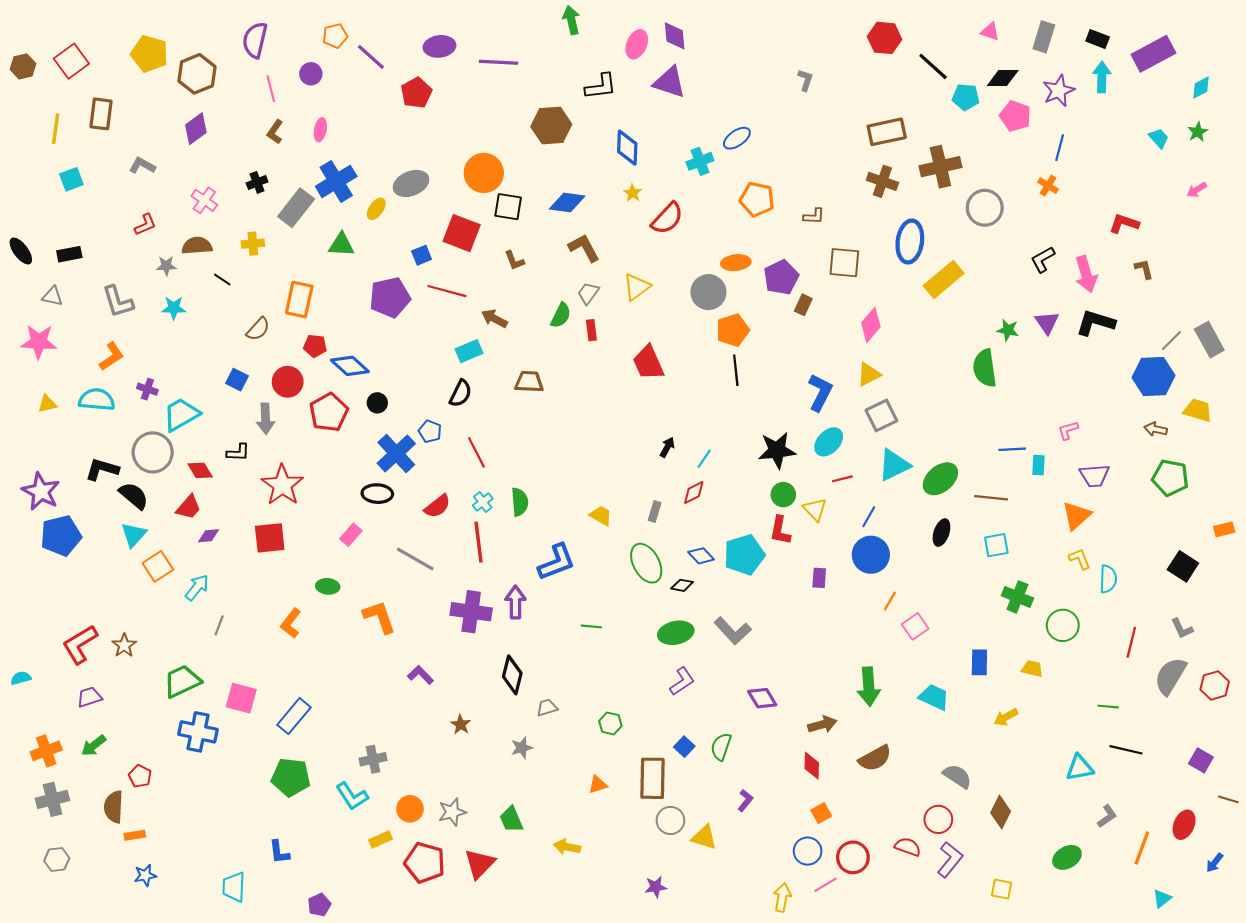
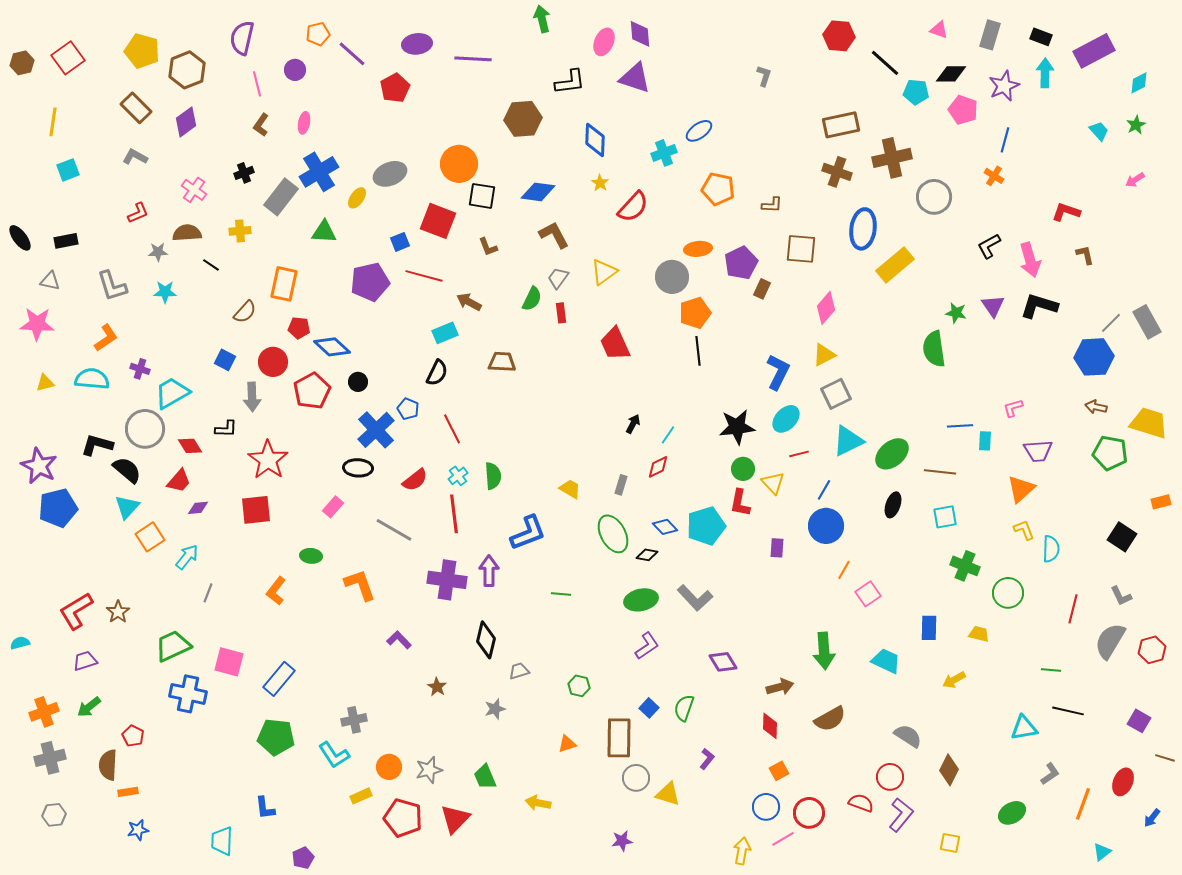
brown rectangle: (101, 114) -> (136, 108), moved, turned -52
yellow trapezoid: (1198, 410) -> (1149, 423), moved, size x1.4

